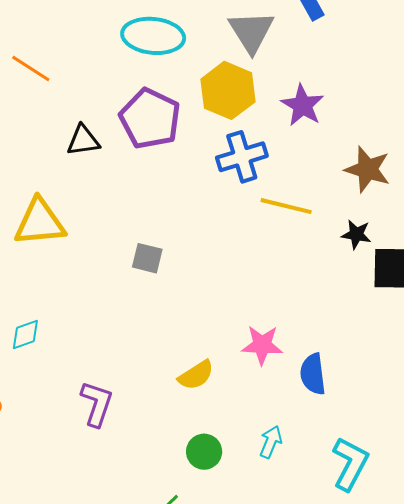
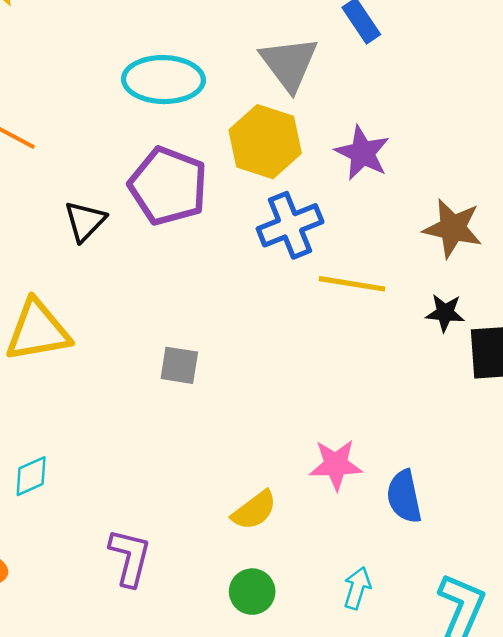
black triangle: (83, 141) -> (85, 221), turned -33
green circle: (204, 452) -> (252, 592), moved

